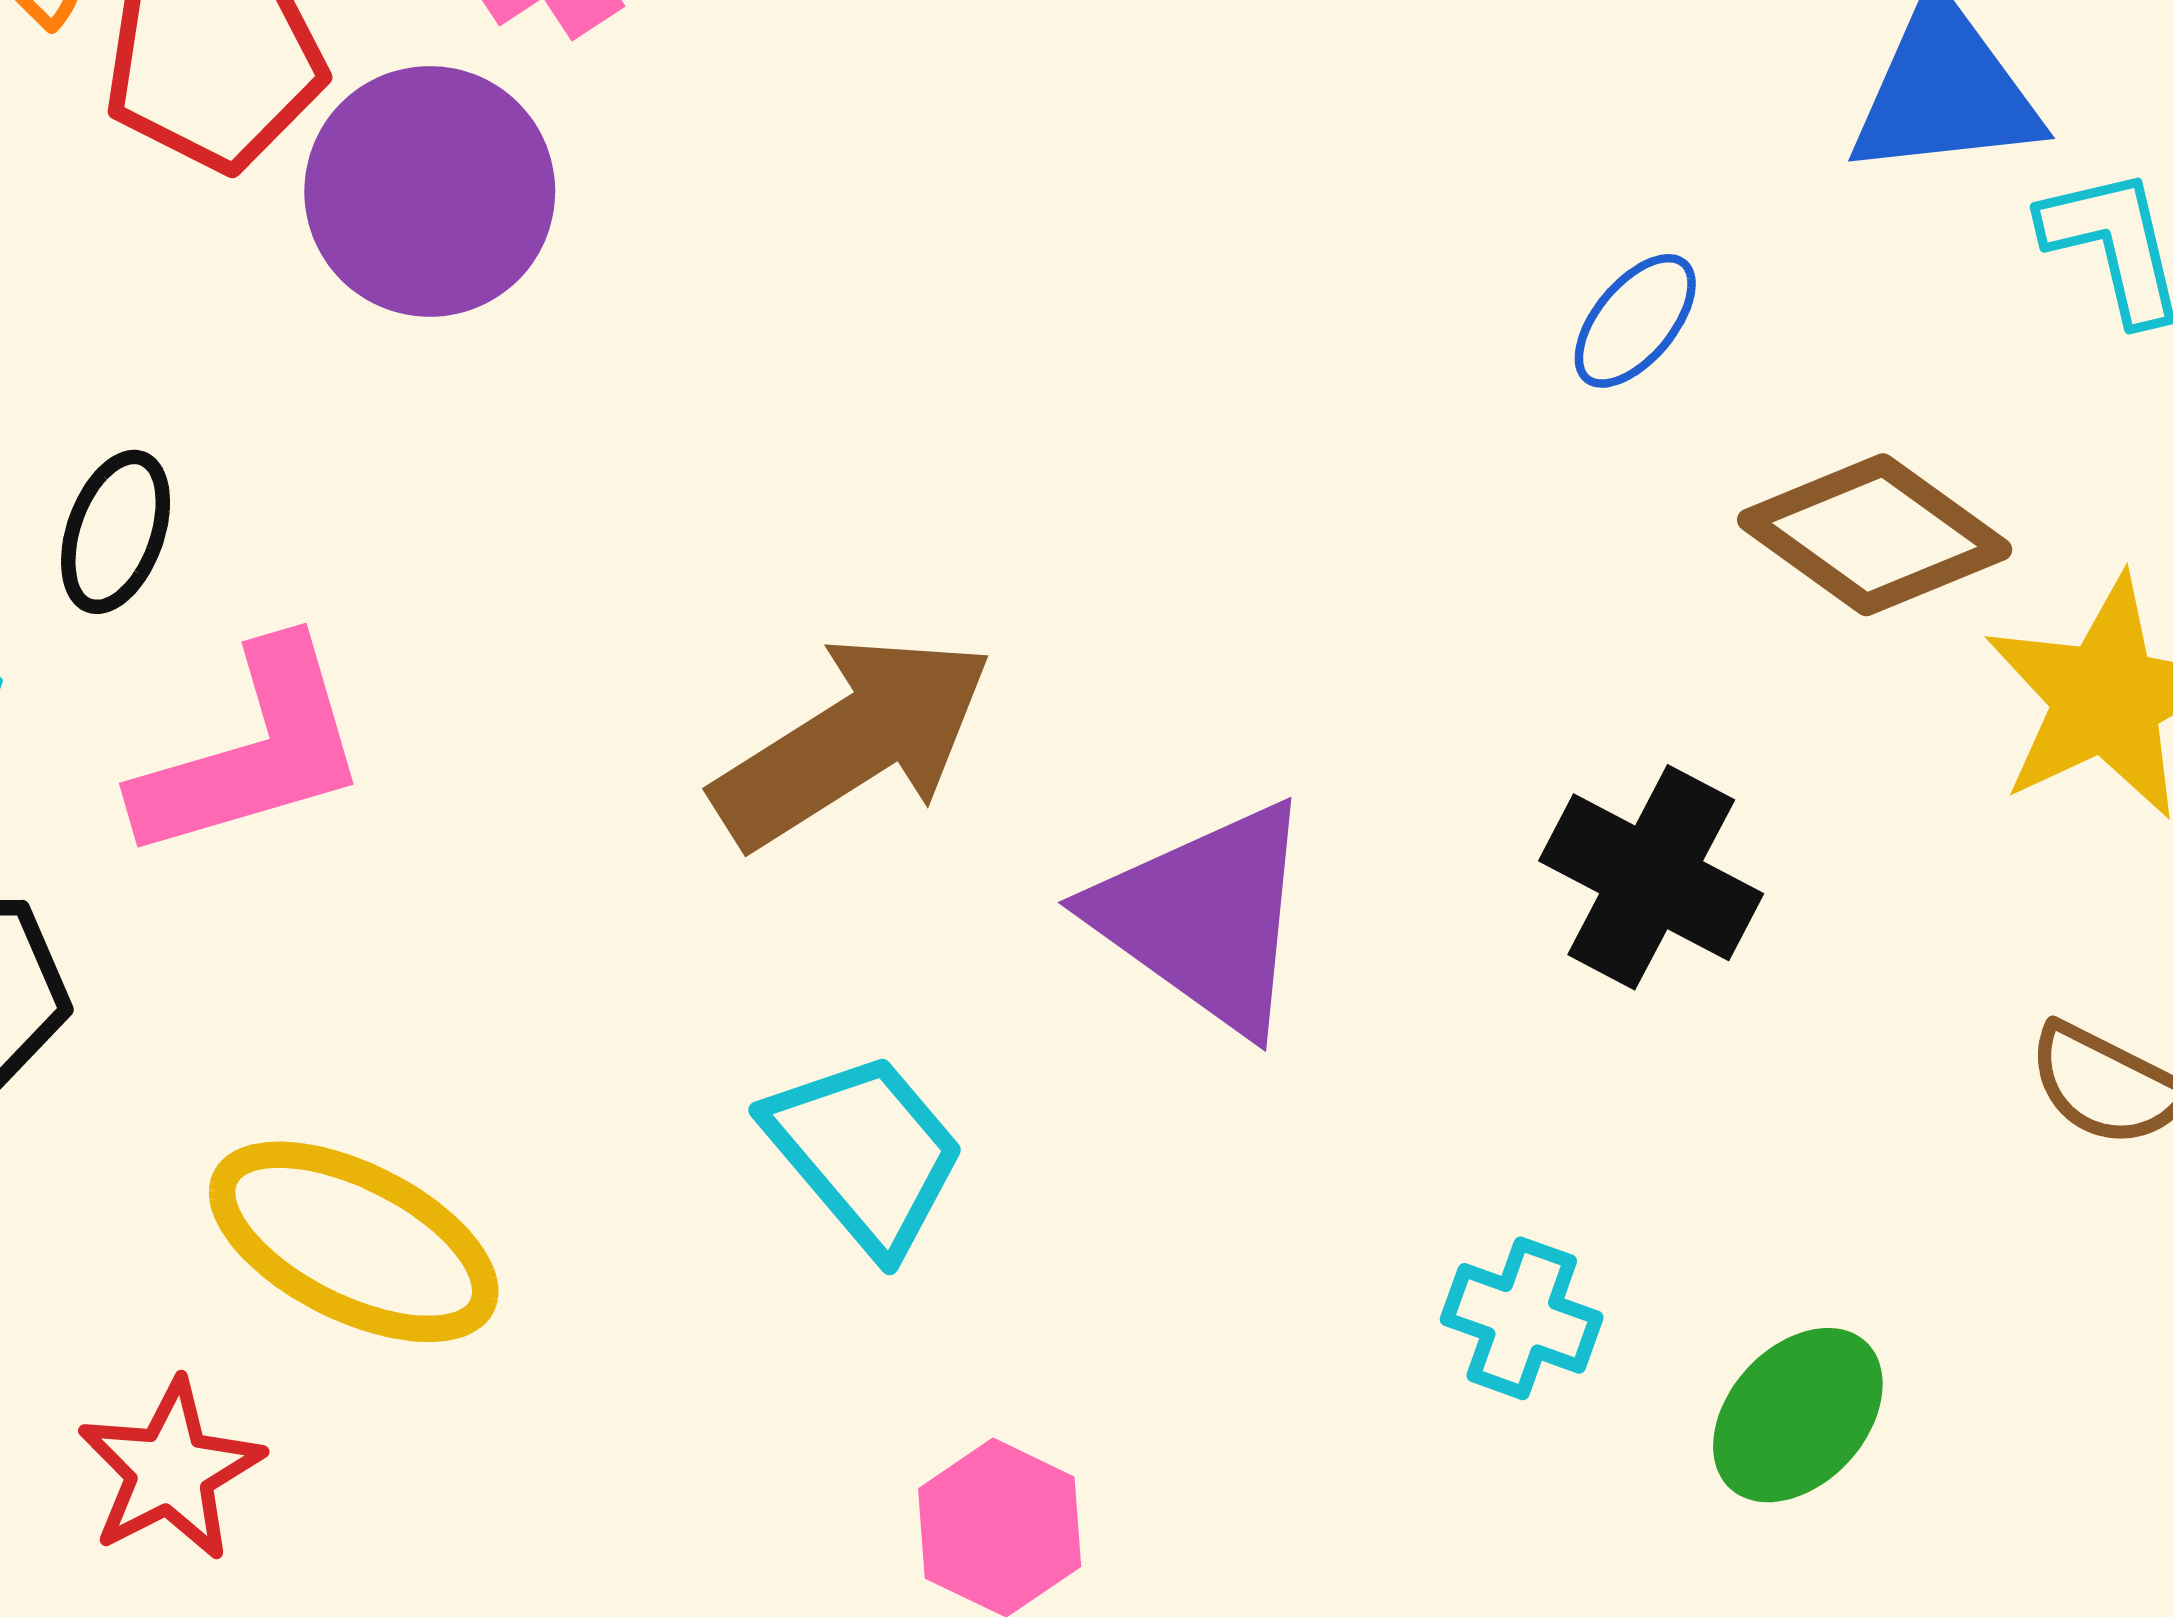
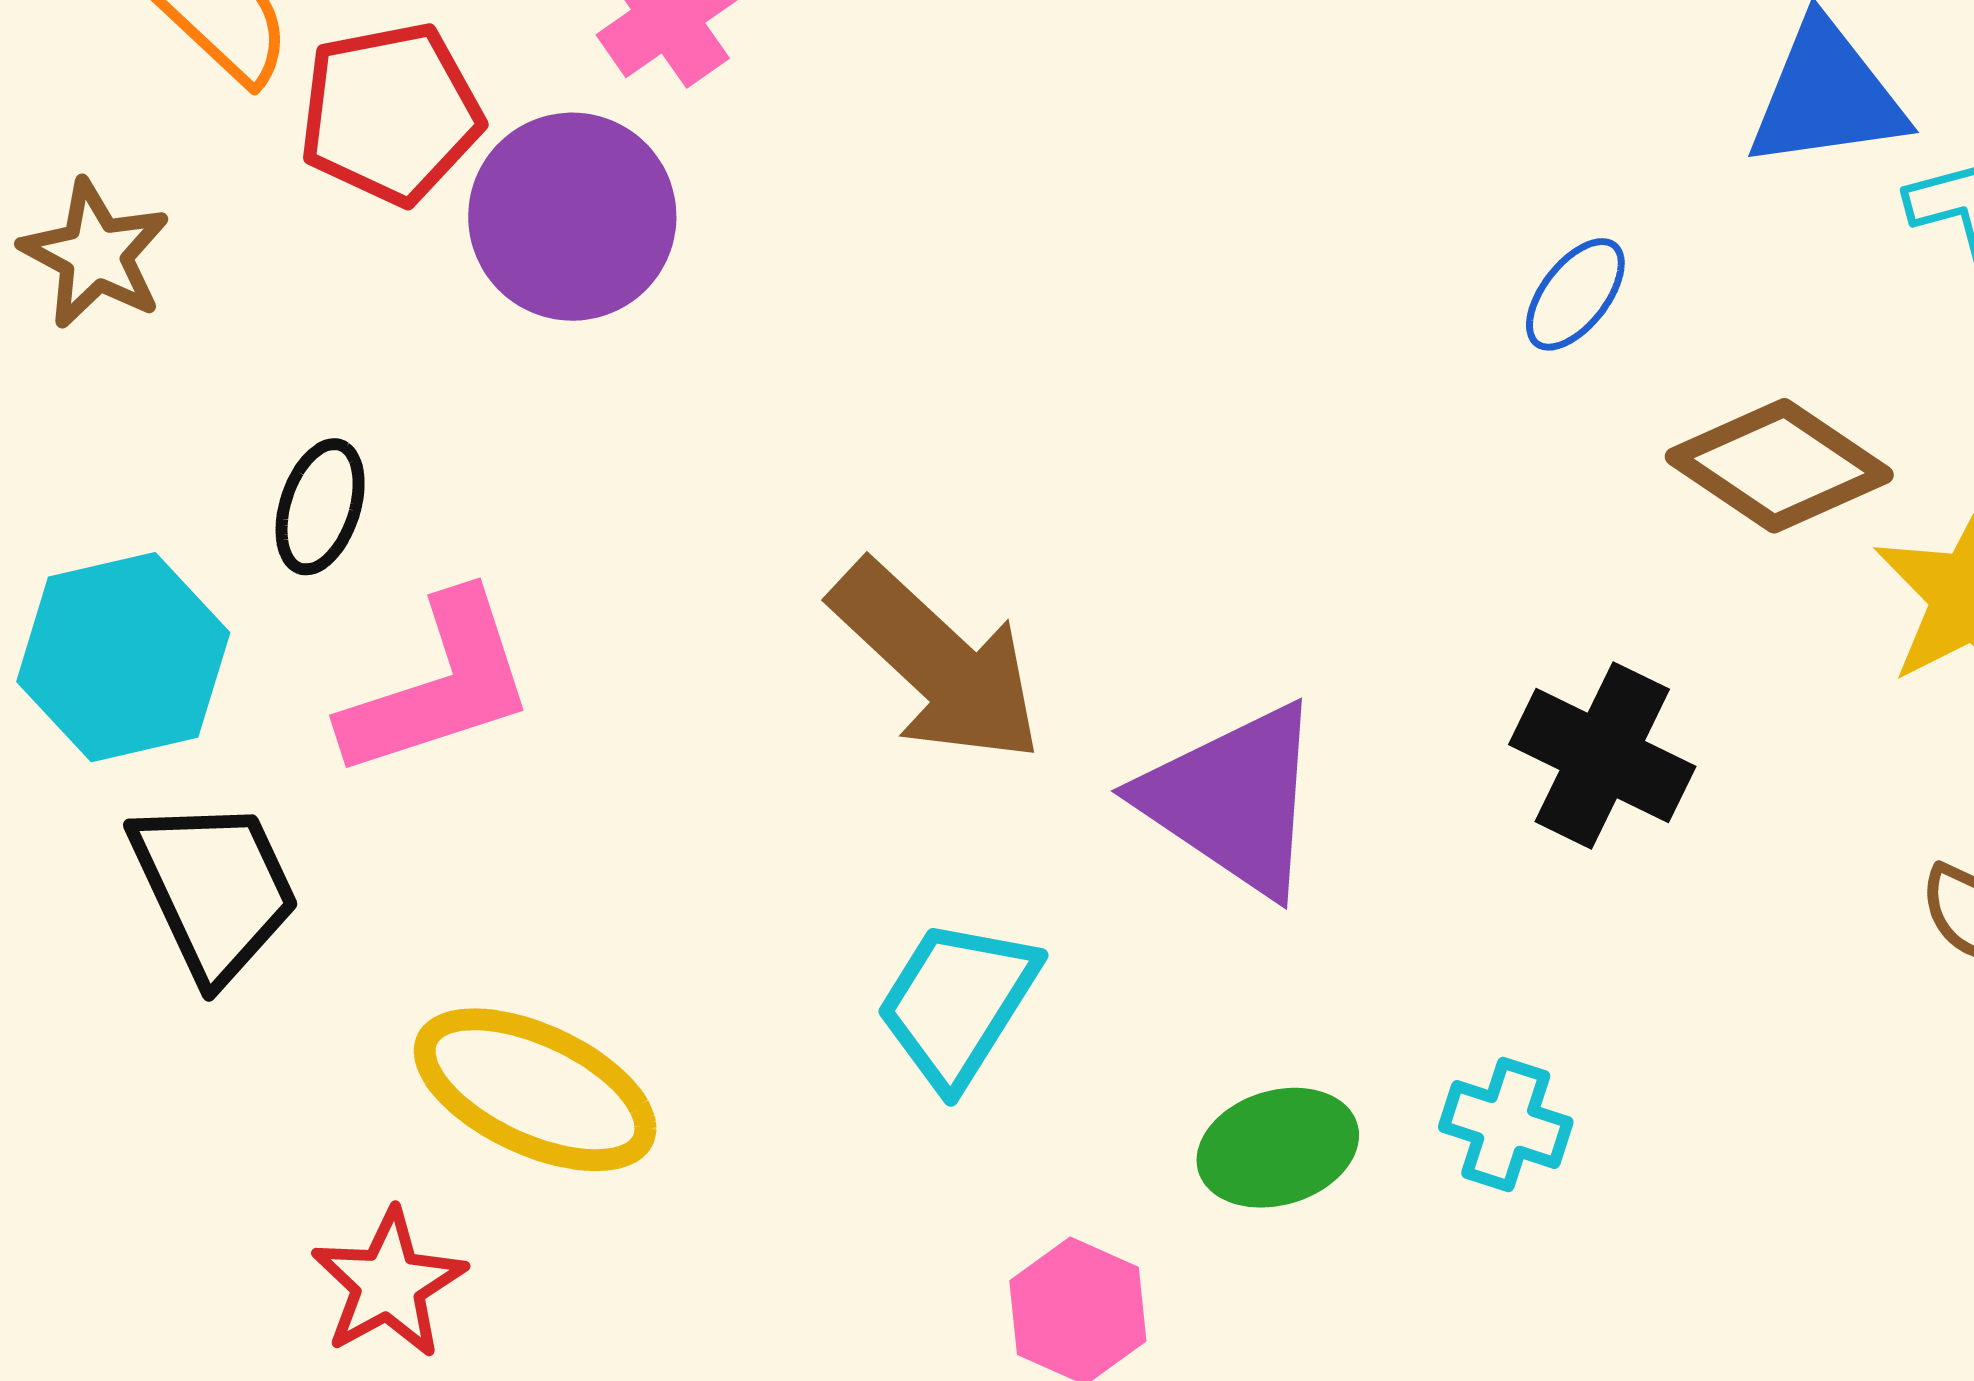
brown arrow: (853, 741) -> (937, 662), turned 77
cyan trapezoid: (865, 1153) -> (957, 1003), turned -106
green ellipse: (1798, 1415) -> (1278, 1148), moved, turned 32

